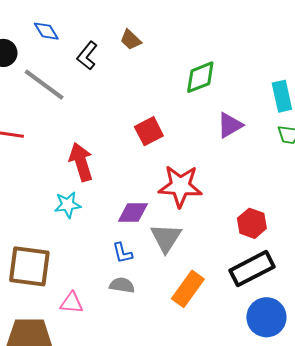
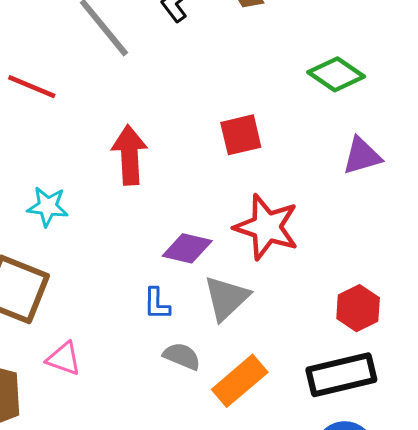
green diamond: (200, 77) -> (336, 74), turned 42
cyan star: (68, 205) -> (48, 207), moved
gray semicircle: (122, 285) -> (182, 356), moved

